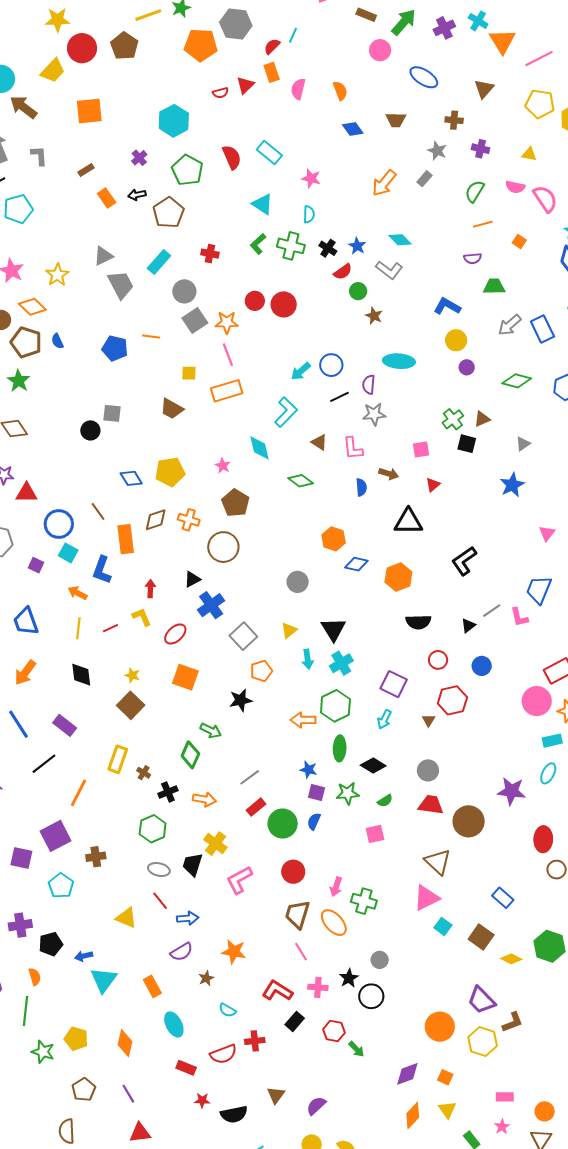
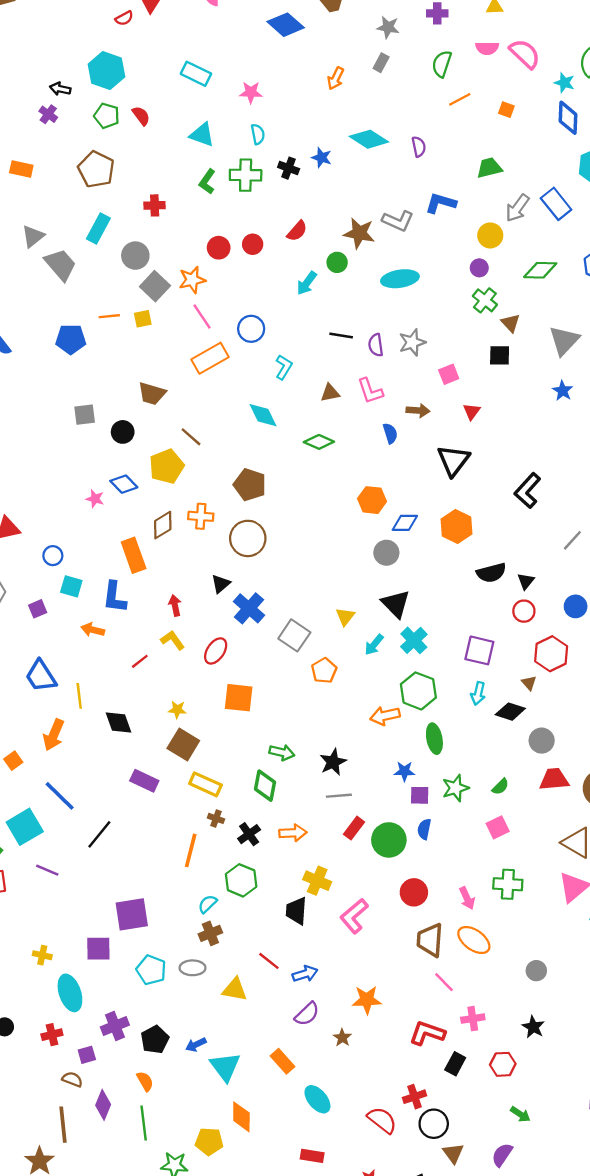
cyan hexagon: (174, 121) -> (106, 71), moved
blue diamond: (353, 129) -> (286, 25), size x1.4
red semicircle: (232, 157) -> (141, 116), moved, size x0.7
green pentagon: (187, 170) -> (107, 116), size x0.7
orange arrow: (384, 183) -> (336, 78), size x0.7
black arrow: (137, 195) -> (60, 89), moved, turned 36
orange rectangle: (107, 198) -> (21, 169), turned -30
cyan diamond: (400, 240) -> (369, 139), size x1.4
purple semicircle: (473, 258) -> (419, 147), moved, turned -84
gray L-shape: (389, 270) -> (398, 221), moved
red semicircle: (343, 272) -> (297, 231), moved
green circle: (358, 291) -> (337, 262), moved
red circle: (284, 304) -> (253, 244), size x0.7
brown star: (374, 316) -> (359, 233), size x1.5
yellow circle: (456, 340) -> (490, 235), moved
blue circle: (331, 365) -> (251, 329), moved
cyan arrow: (301, 371) -> (307, 283), moved
yellow square: (189, 373) -> (143, 319), moved
purple semicircle: (369, 385) -> (376, 345), moved
black line: (339, 397) -> (341, 335), turned 48
cyan L-shape: (286, 412) -> (284, 367), size x0.7
gray star: (374, 414) -> (412, 342), moved
green cross: (453, 419) -> (485, 300), moved
brown triangle: (482, 419) -> (511, 323), turned -36
black circle: (90, 430) -> (123, 432), moved
brown triangle: (319, 442) -> (330, 393), turned -30
gray triangle: (523, 444) -> (564, 341), size x1.8
pink star: (223, 466) -> (95, 499), moved
blue star: (512, 485) -> (563, 391), size x0.7
brown line: (98, 512) -> (191, 437), moved
black triangle: (408, 522) -> (453, 460), turned -40
blue circle: (59, 524) -> (53, 556), size x0.6
purple square: (36, 565) -> (38, 609), turned -35
gray circle: (298, 582) -> (386, 553), moved
black triangle: (468, 626) -> (526, 581), moved
yellow line: (78, 628) -> (79, 696), moved
cyan arrow: (308, 659) -> (374, 645), turned 60
black star: (241, 700) -> (333, 762), moved
purple rectangle: (65, 725) -> (144, 781), moved
yellow rectangle: (118, 759) -> (205, 784), moved, turned -72
black diamond: (373, 765) -> (510, 712), moved
gray line: (250, 777) -> (339, 796), turned 45
orange line: (79, 793) -> (191, 850), moved
purple square: (56, 836) -> (132, 914), turned 32
brown cross: (96, 857) -> (210, 933), moved
gray ellipse: (159, 869) -> (193, 968), moved
pink arrow: (336, 887) -> (467, 898), turned -30
green cross: (364, 901) -> (508, 884), moved
black star: (349, 978) -> (533, 1027), moved
black circle: (371, 996) -> (434, 1124), moved
cyan semicircle: (227, 1010) -> (208, 904), moved, turned 120
orange diamond: (125, 1043) -> (241, 1117), moved
green arrow: (356, 1049) -> (520, 1114), moved
red semicircle: (223, 1054) -> (382, 1120), turned -108
red rectangle: (186, 1068) -> (312, 1156), moved

